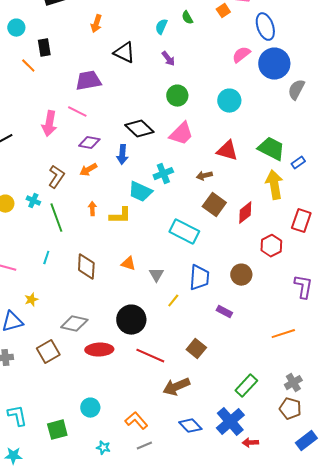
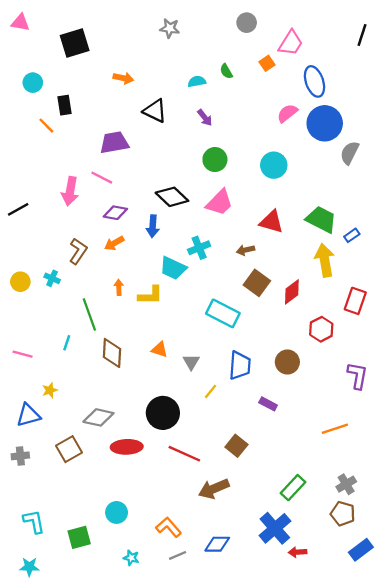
orange arrow: (96, 24) -> (123, 78), turned -96
cyan semicircle: (161, 27) -> (197, 81), turned 56
green line: (56, 218) -> (89, 315), moved
blue diamond: (190, 426) -> (217, 544), moved, turned -45

